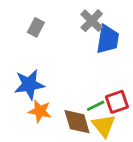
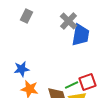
gray rectangle: (36, 27) -> (27, 16), moved
blue star: (29, 84) -> (22, 69), size x0.7

